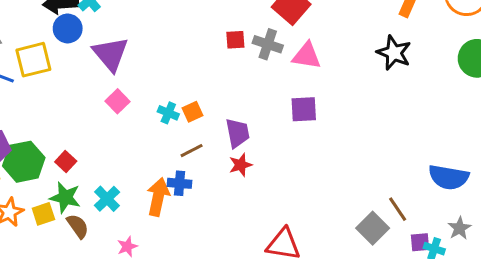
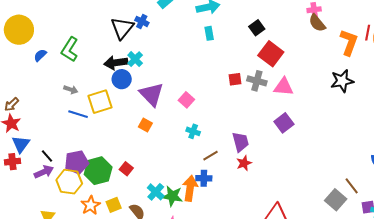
black star: (394, 53) -> (342, 81), turned -30
pink square: (117, 101) -> (186, 100), moved
purple square: (304, 109) -> (284, 123), turned -30
orange square: (192, 112) -> (145, 125), moved, turned -32
green star: (65, 197) -> (172, 196), moved

